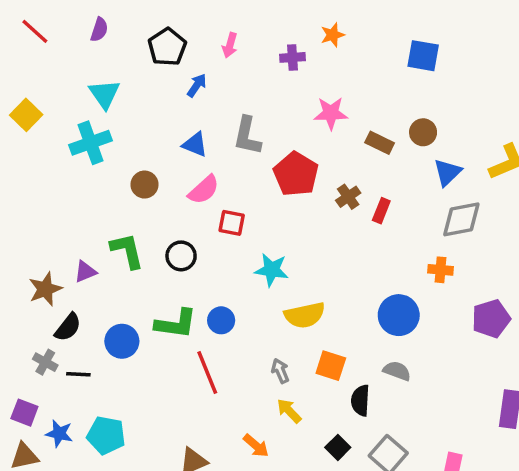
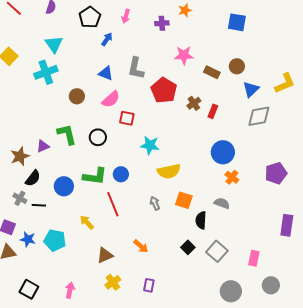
orange cross: (440, 270) -> (232, 177), moved, turned 32
blue circle: (399, 315) -> (223, 152), moved
yellow arrow: (289, 411) -> (87, 222), moved

